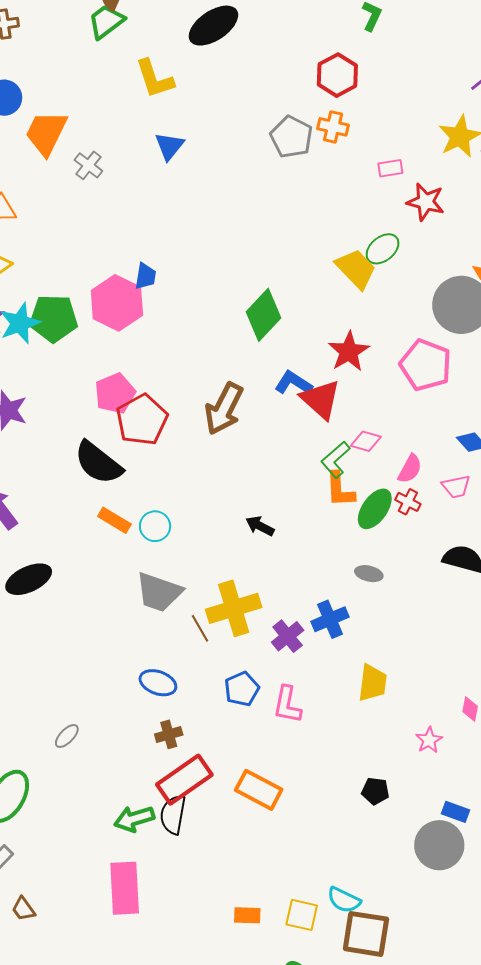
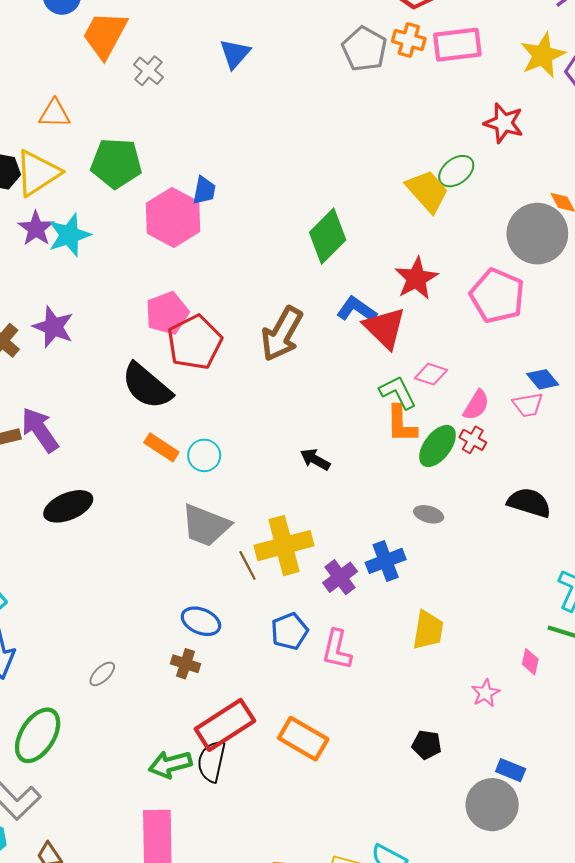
pink rectangle: (390, 168) -> (457, 45), moved, size x1.8
green pentagon: (54, 318) -> (116, 163), moved
green L-shape: (335, 460) -> (398, 392), turned 102
pink trapezoid: (456, 487) -> (528, 405), moved
brown cross: (169, 734) -> (185, 664), moved, turned 32

